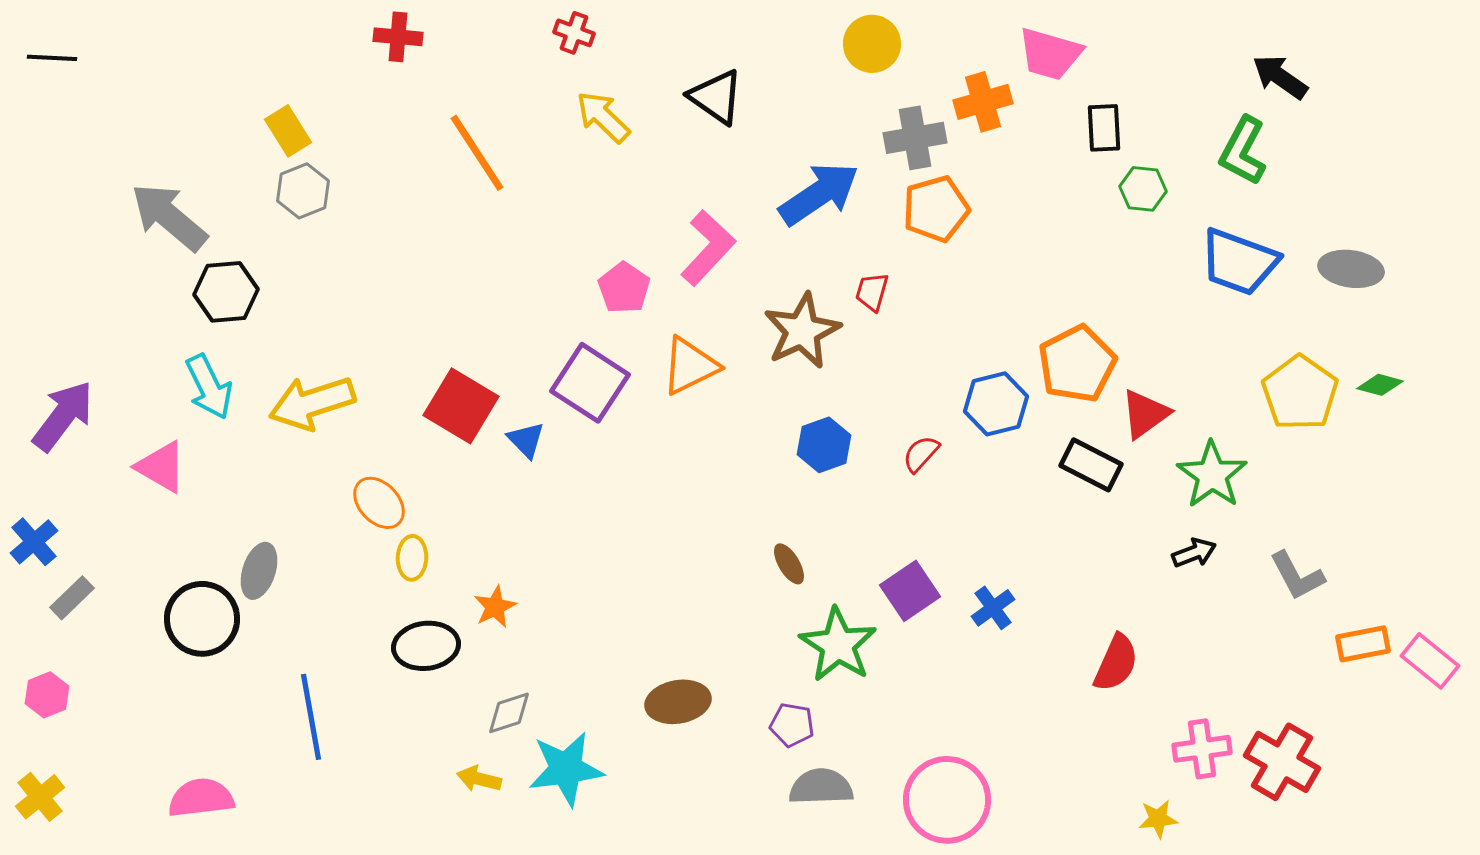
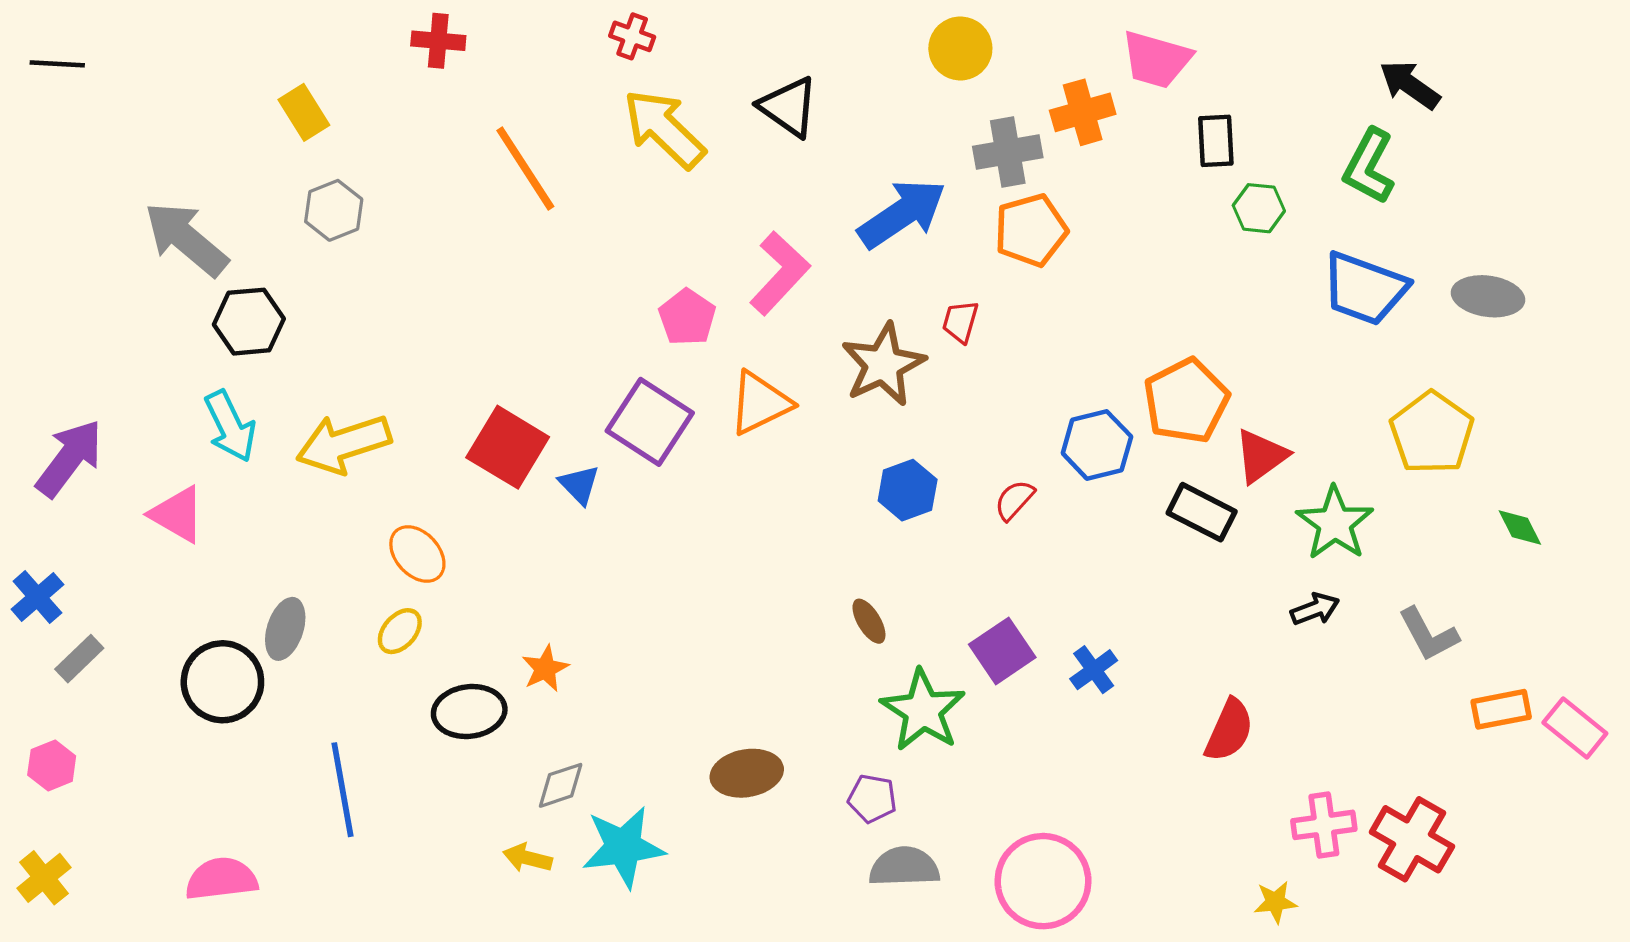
yellow arrow: (603, 117) -> (664, 129), size x1.4
yellow rectangle: (288, 131) -> (304, 112), moved
green diamond: (1380, 385) -> (1520, 528), moved, turned 48
yellow ellipse: (412, 558) -> (400, 631), moved, turned 39

